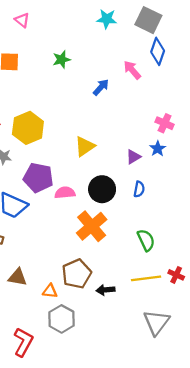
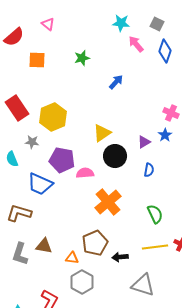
gray square: (148, 20) -> (157, 24), size x0.6
pink arrow: (132, 70) -> (136, 44), moved
black circle: (102, 189) -> (115, 156), moved
gray triangle: (156, 322) -> (143, 285), moved, turned -50

